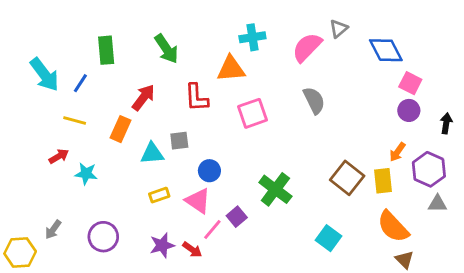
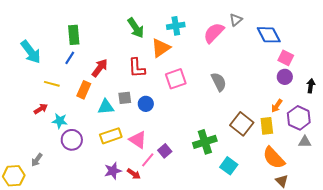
green arrow: (166, 49) -> (136, 28), moved
orange triangle: (231, 69) -> (161, 48), turned -30
blue line: (80, 83) -> (70, 58), moved
gray semicircle: (314, 100) -> (219, 82), moved
blue circle: (209, 171) -> (146, 104), moved
green cross: (275, 189) -> (205, 142), moved, turned 35
yellow rectangle: (159, 195) -> (111, 136), size x1.5
purple circle: (103, 237) -> (72, 140), moved

